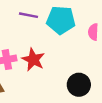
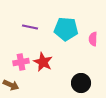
purple line: (28, 15) -> (30, 27), moved

